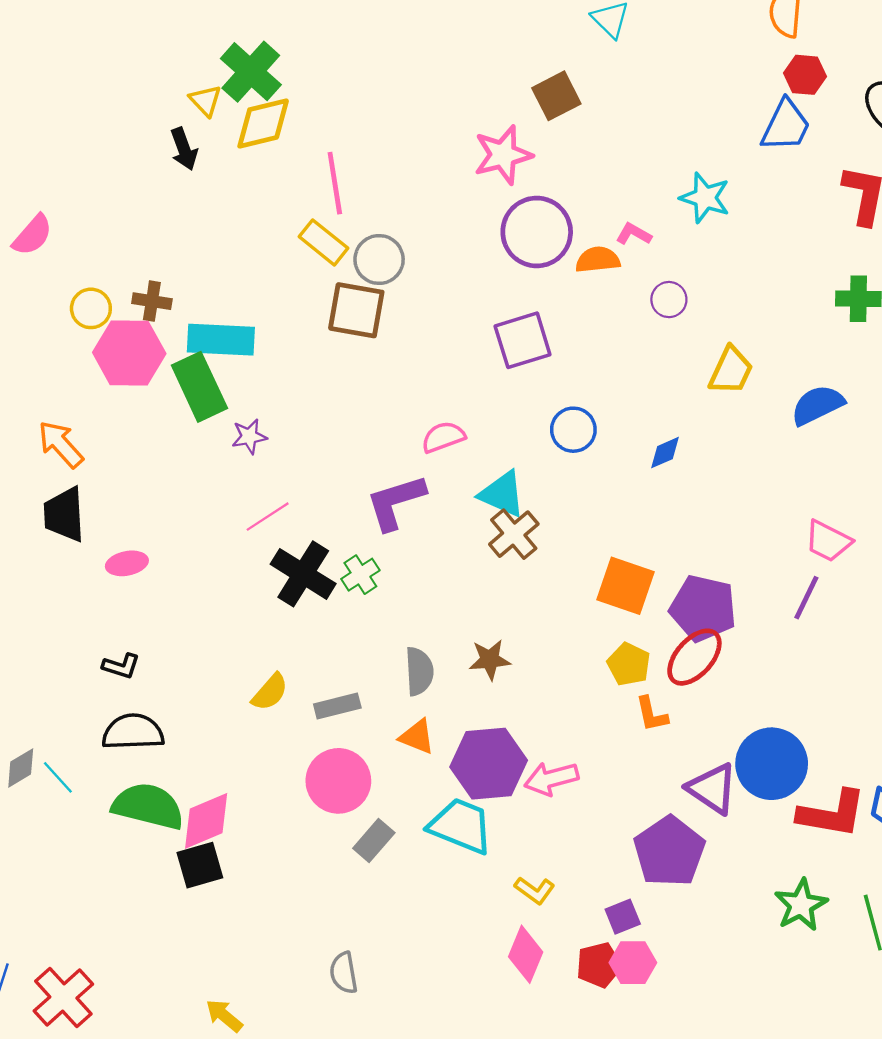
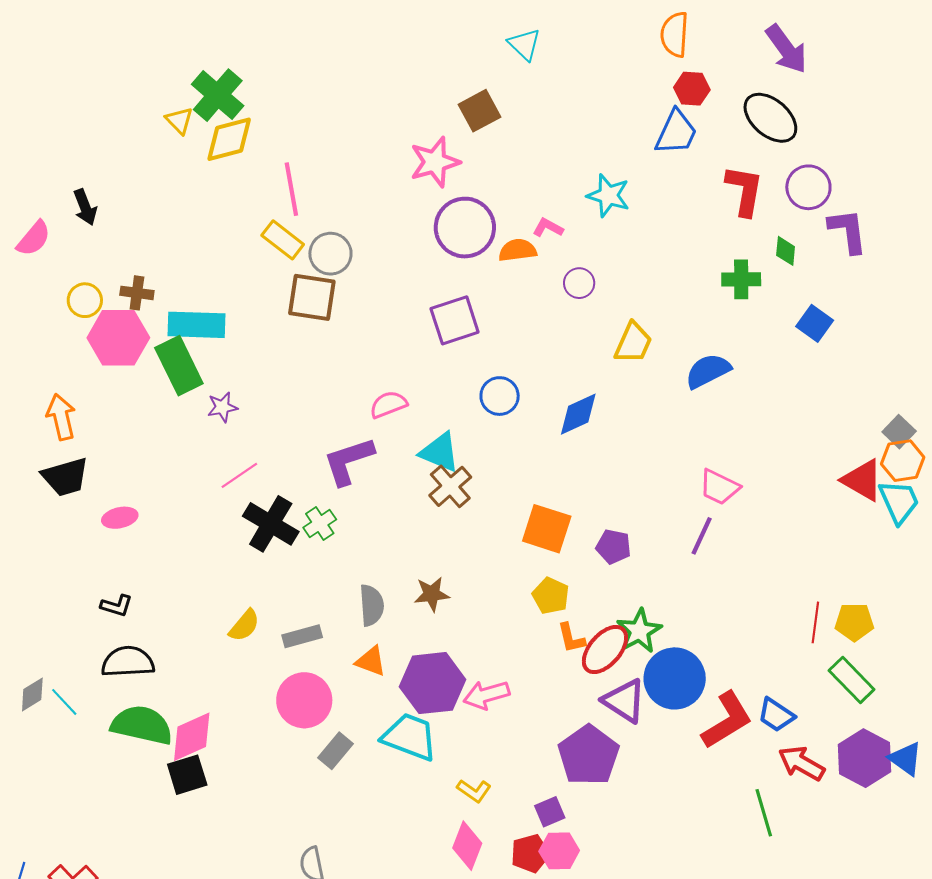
black arrow: (184, 149) -> (85, 207), moved
orange arrow: (61, 444) -> (61, 417), turned 30
blue diamond: (665, 453) -> (578, 414), size x1.5
black trapezoid: (64, 515) -> (65, 477), turned -102
purple pentagon: (703, 608) -> (613, 547), size x0.6
red ellipse: (694, 657) -> (605, 650), moved
red L-shape: (832, 814) -> (727, 720), turned -40
green star: (801, 905) -> (639, 631), moved

